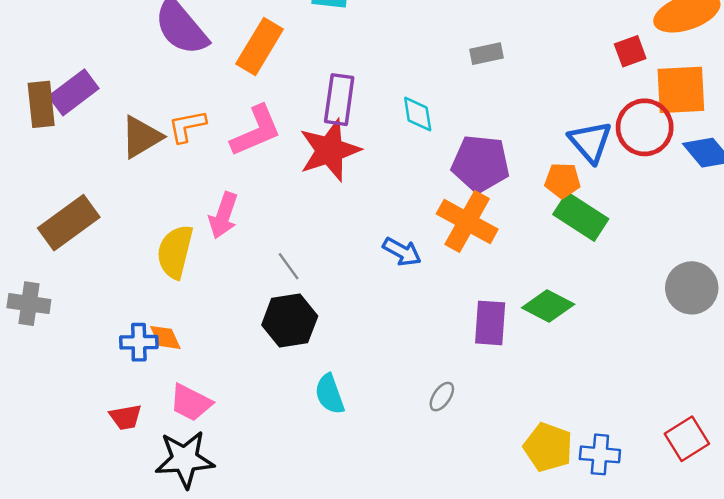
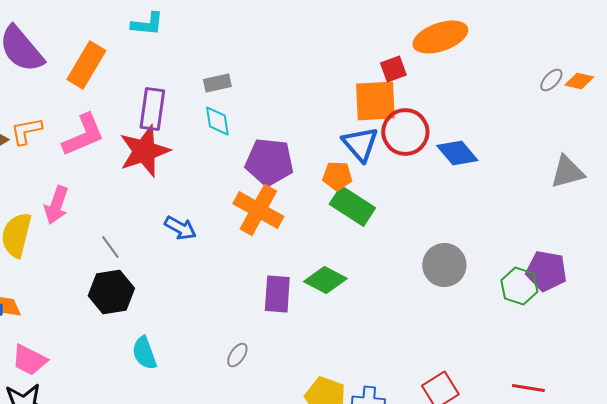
gray rectangle: (486, 54) -> (217, 83), moved
orange square: (681, 90) -> (375, 101), moved
blue arrow: (402, 252) -> (180, 228), moved

